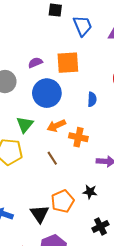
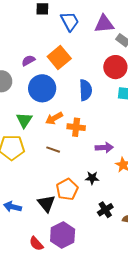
orange square: (68, 63) -> (59, 57), turned -30
blue semicircle: (92, 99) -> (86, 90), size x1.5
brown line: (52, 158) -> (53, 150), turned -32

